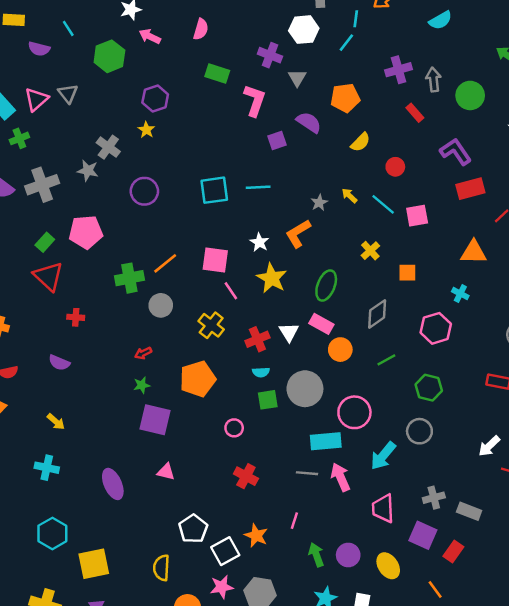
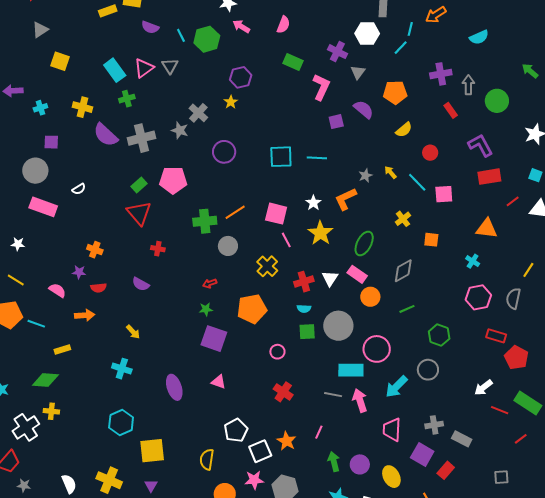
cyan line: (68, 28) -> (181, 35), moved
pink hexagon: (436, 328) -> (478, 297), moved

